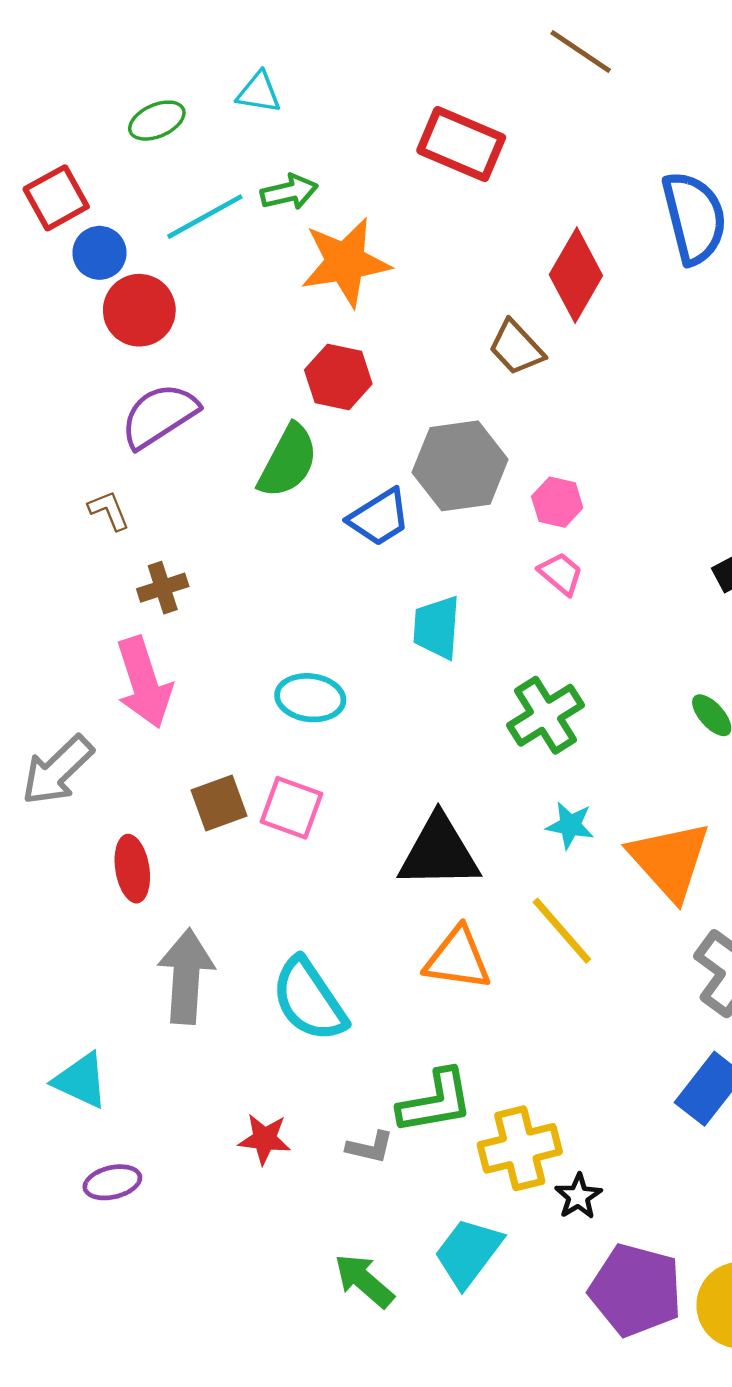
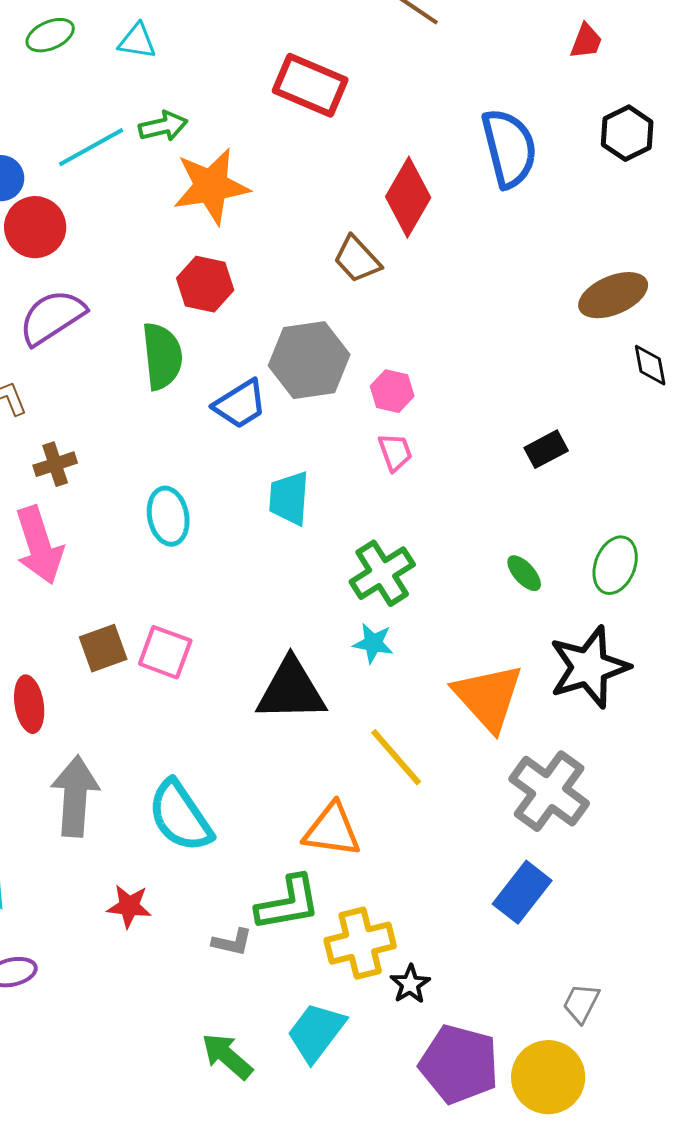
green ellipse: (157, 121) -> (50, 35), moved
green semicircle: (288, 461) -> (162, 356), turned -34
pink trapezoid: (561, 574) -> (395, 452), turned 30
cyan ellipse: (310, 698) -> (168, 516), moved, turned 72
cyan star: (570, 825) -> (373, 643), moved
orange triangle: (458, 959) -> (332, 830), moved
red star: (265, 1139) -> (129, 906), moved

